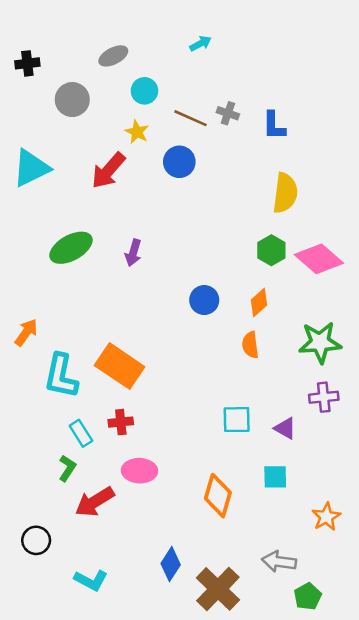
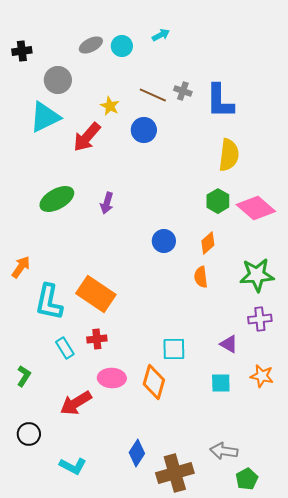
cyan circle: (144, 91) -> (122, 46), moved
blue L-shape: (274, 126) -> (220, 101), size x1.5
cyan triangle: (31, 168) -> (45, 117), moved
cyan square: (237, 420) -> (174, 349), moved
green L-shape: (67, 468) -> (24, 376), moved
orange diamond: (218, 496) -> (154, 382), moved
orange star: (326, 517) -> (262, 376), moved, turned -30
brown cross: (218, 589) -> (175, 473), turned 30

